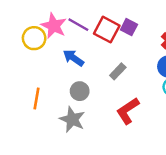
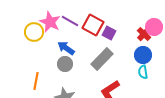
purple square: (129, 27) -> (109, 33), moved
gray rectangle: (118, 71) -> (102, 59), size x1.6
gray circle: (80, 91) -> (65, 64), moved

